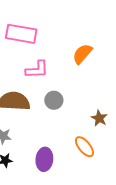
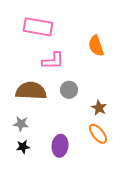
orange semicircle: (82, 54) -> (96, 46), turned -60
brown star: (99, 118) -> (99, 108), moved

